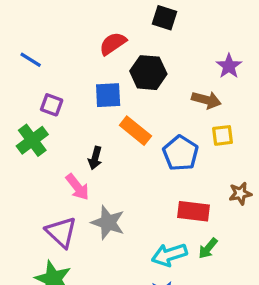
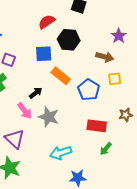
black arrow: (95, 158) -> (36, 93), turned -144
gray star: (108, 223) -> (49, 117), moved
cyan arrow: (169, 255) -> (61, 153), moved

